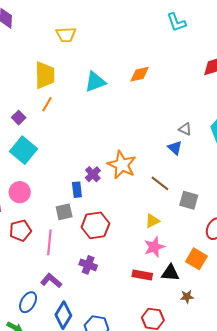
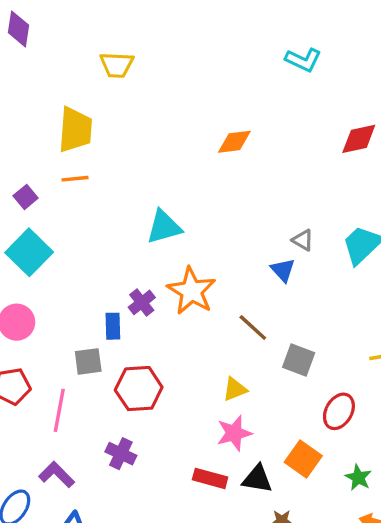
cyan L-shape: (176, 22) -> (303, 60), turned -50
cyan triangle: (95, 82) -> (164, 227), moved
orange line: (47, 104) -> (75, 179), turned 49

